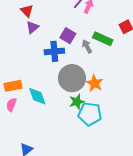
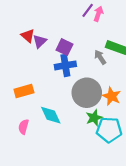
red triangle: (27, 11) -> (28, 36), moved
purple square: (68, 36) -> (64, 47), moved
orange rectangle: (13, 86) -> (24, 91), moved

